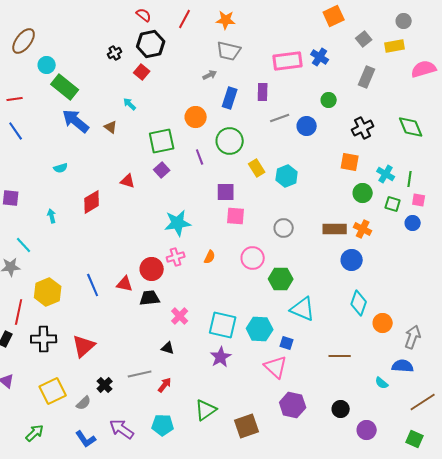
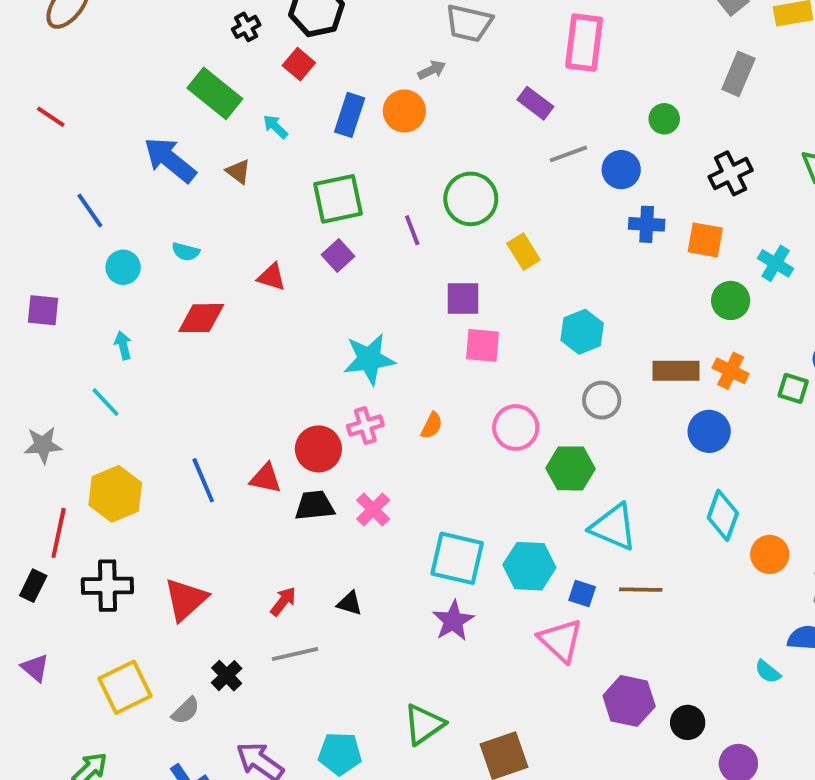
blue cross: (320, 57) -> (647, 224), moved, turned -30
pink rectangle: (288, 61) -> (584, 43), turned -76
cyan circle: (47, 65) -> (123, 267), moved
green rectangle: (65, 87) -> (215, 93), moved
purple rectangle: (263, 92) -> (535, 103), turned -54
blue rectangle: (230, 98) -> (350, 115), moved
red line: (15, 99) -> (51, 117), turned 42
orange circle: (196, 117) -> (404, 111), moved
blue line: (16, 131) -> (90, 211), moved
cyan semicircle: (61, 168) -> (186, 252), moved, turned 32
cyan hexagon: (287, 176) -> (582, 332), moved
red diamond: (92, 202) -> (201, 318), turned 30
green square: (393, 204) -> (793, 388), moved
gray circle: (284, 228) -> (602, 400), moved
cyan line: (24, 245) -> (105, 402), moved
pink cross: (180, 316) -> (373, 509), moved
brown line: (340, 356) -> (641, 590), moved
red arrow: (165, 385) -> (283, 601), moved
purple hexagon: (293, 405) -> (629, 701), moved

